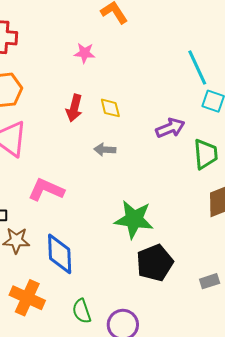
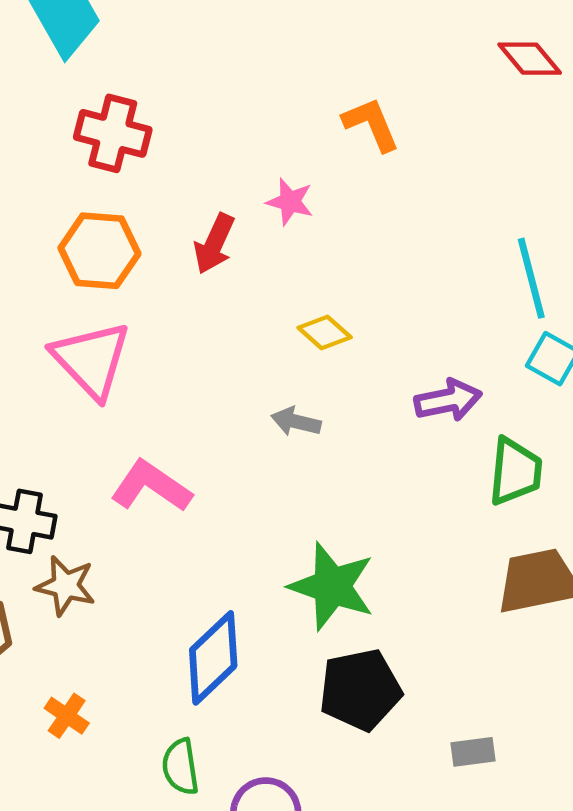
red arrow: (74, 108) -> (214, 244), moved
yellow diamond: (110, 108) -> (325, 333), turned -45
blue diamond: (60, 254) -> (213, 658), moved, turned 39
orange cross: (27, 298) -> (67, 716), size x0.6

